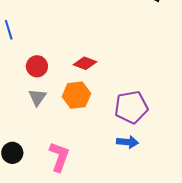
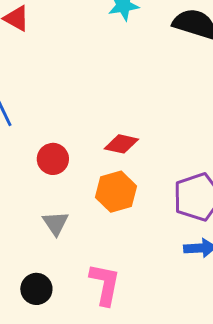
gray triangle: (37, 97) -> (56, 223), moved

